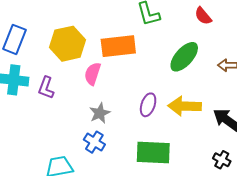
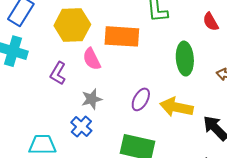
green ellipse: (184, 57) -> (185, 59), turned -56
pink semicircle: (93, 74) -> (92, 59), turned -55
purple L-shape: (46, 88) -> (58, 73), moved

